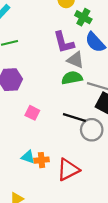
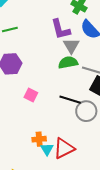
gray triangle: (75, 60) -> (71, 46), turned 36
cyan triangle: (28, 157) -> (47, 149), moved, turned 40

